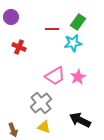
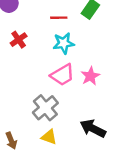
cyan star: (73, 43) -> (64, 43), moved
red cross: (19, 47) -> (19, 40), turned 32

